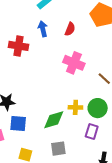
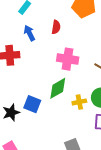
green diamond: (54, 120) -> (58, 88), moved
blue square: (18, 123) -> (32, 104), moved, turned 30

